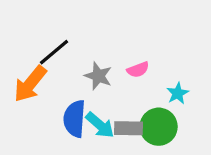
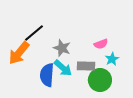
pink semicircle: (138, 70) -> (101, 44), moved
cyan arrow: (100, 125) -> (63, 68), moved
gray rectangle: (128, 128) -> (86, 66), moved

